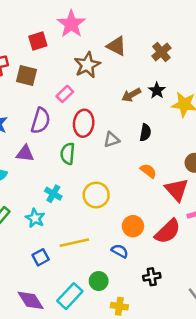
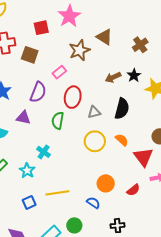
black semicircle: (145, 133) -> (122, 109), size x1.5
yellow circle: (96, 195) -> (95, 141), moved
red semicircle: (168, 231) -> (133, 190), size x0.6

